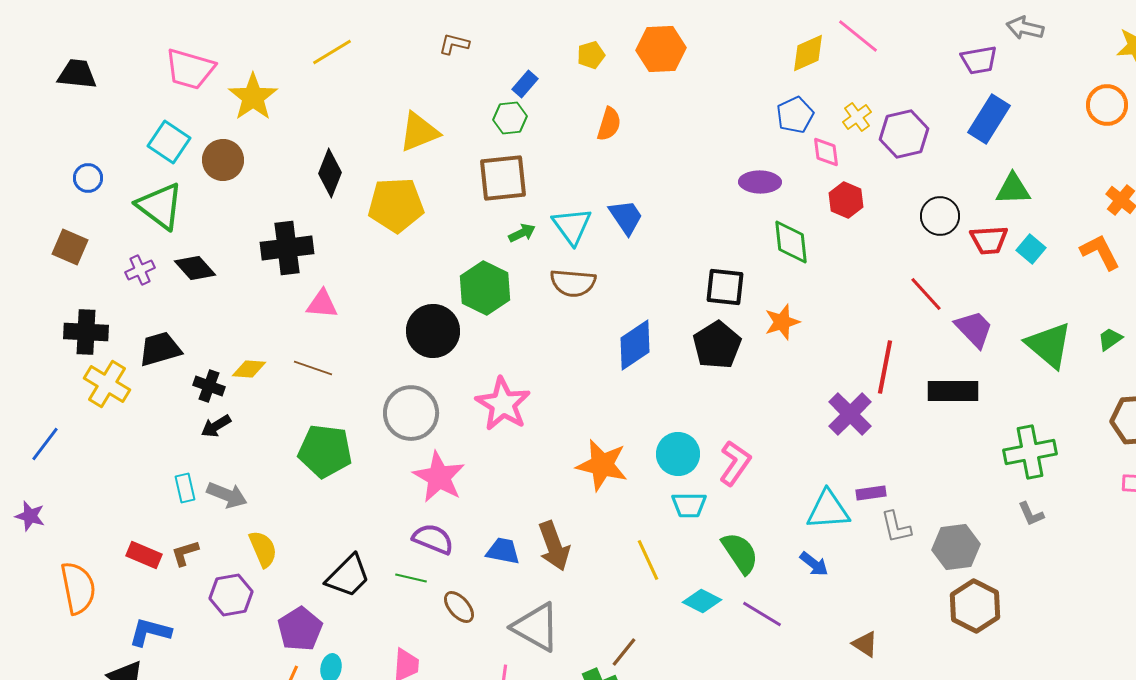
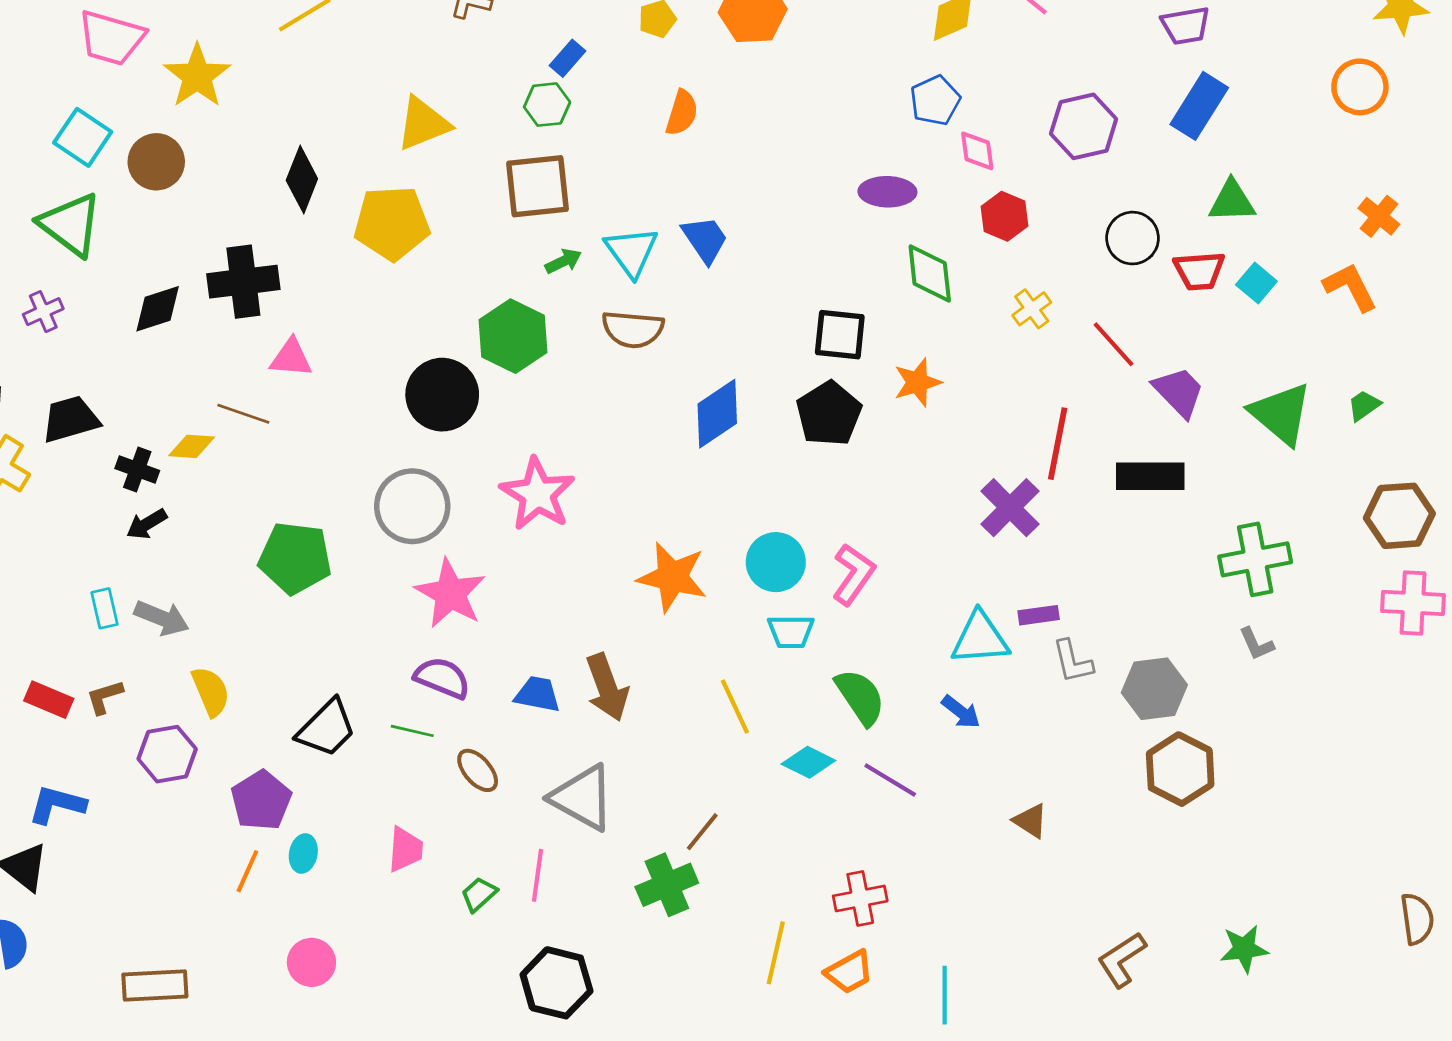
yellow cross: (857, 117) -> (1032, 309), moved
black diamond: (195, 268) -> (158, 309), moved, turned -66
brown line: (313, 368) -> (243, 414), moved

